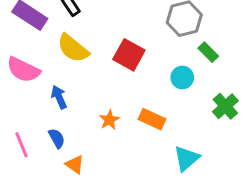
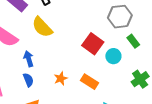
red square: (129, 55) -> (93, 44), moved
blue semicircle: (57, 138) -> (28, 80), moved

